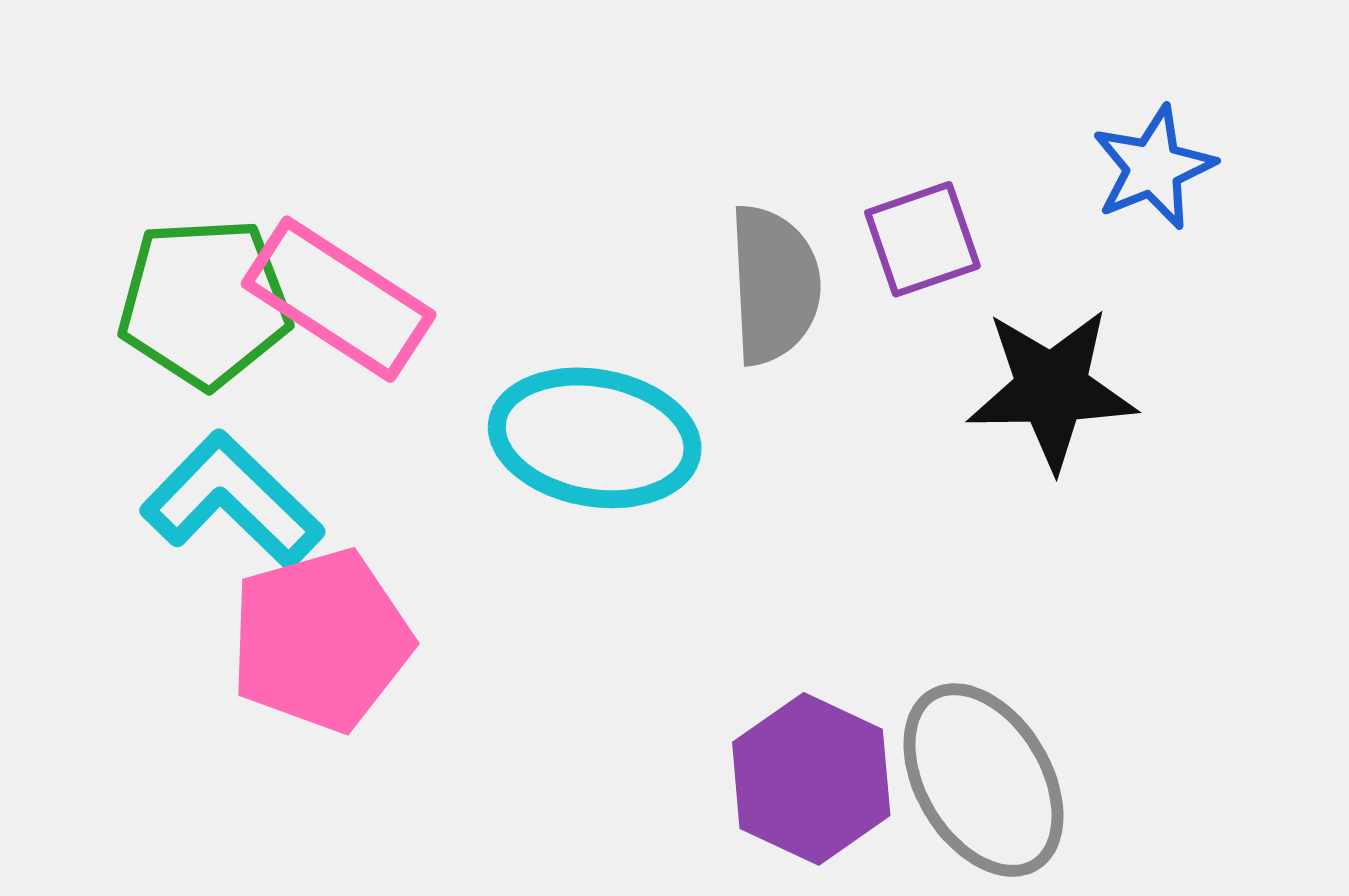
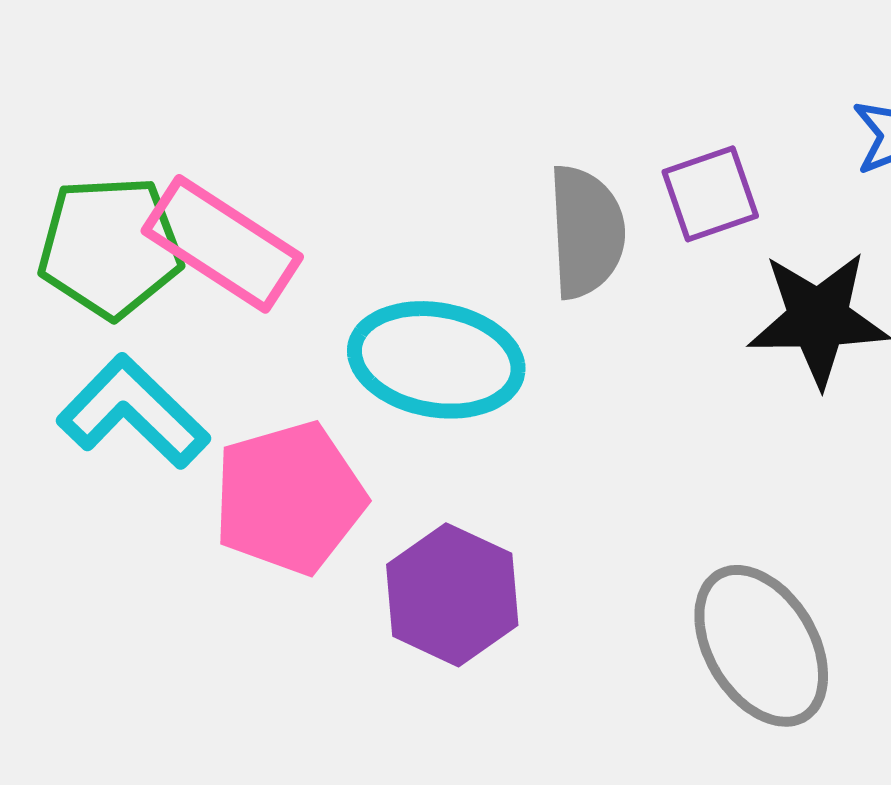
pink pentagon: (321, 640) -> (289, 498), moved
purple hexagon: (811, 779) -> (452, 595), moved

